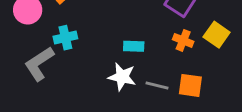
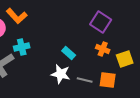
yellow square: (217, 35) -> (125, 59), moved, turned 36
cyan rectangle: (134, 46) -> (69, 53), turned 40

